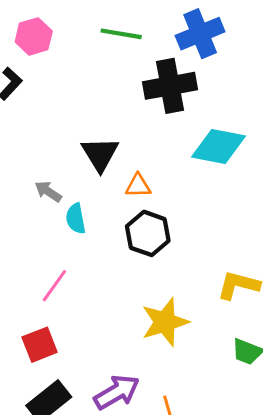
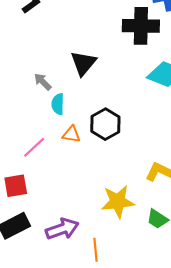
orange triangle: (138, 186) -> (71, 134), moved
yellow star: (165, 322) -> (118, 202), moved

